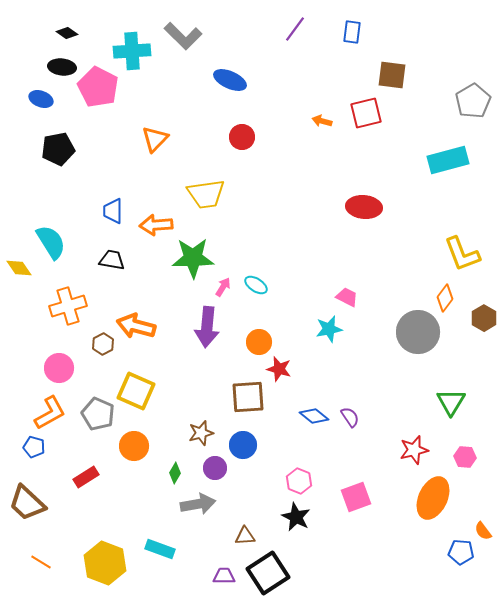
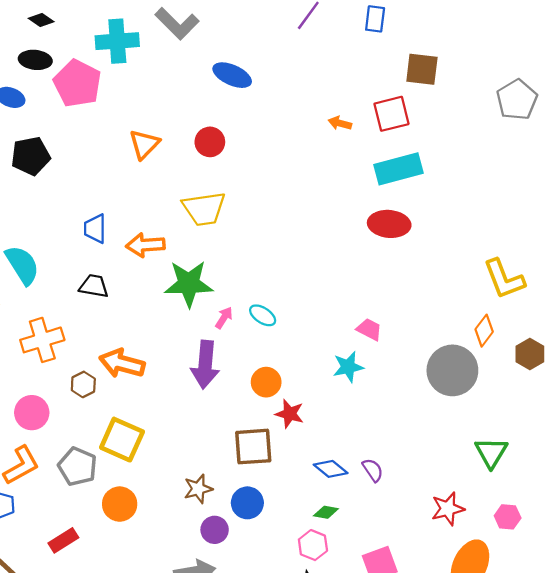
red circle: (242, 137) -> (210, 142), moved
cyan rectangle: (448, 160) -> (399, 169), moved
green diamond: (175, 473) -> (326, 512), moved, turned 70

